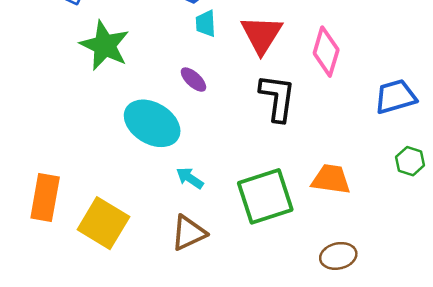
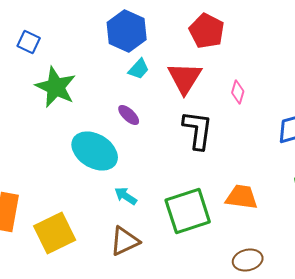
cyan trapezoid: (206, 24) -> (139, 69), turned -135
pink diamond: (326, 52) -> (238, 92), size x0.6
yellow square: (103, 223) -> (55, 233), turned 33

